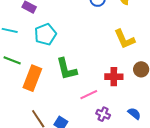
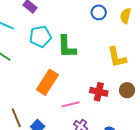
green L-shape: (67, 69) -> (67, 47), moved
orange rectangle: (32, 78) -> (47, 82), moved

